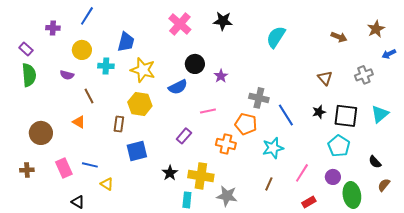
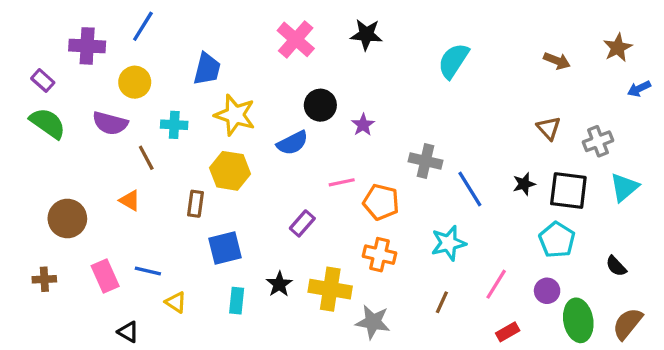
purple cross: (53, 28) -> (87, 46), size x1.5
cyan cross: (106, 66) -> (174, 125), moved
green semicircle: (29, 75) -> (48, 123), turned -50
purple semicircle: (67, 75) -> (110, 123), size x1.5
gray cross: (364, 75) -> (598, 141), moved
brown triangle: (325, 78) -> (549, 128), moved
orange pentagon: (246, 124) -> (381, 202), moved
orange cross: (226, 144) -> (379, 255), moved
brown semicircle: (384, 185) -> (628, 324), moved, size x1.5
cyan rectangle: (187, 200) -> (237, 301), moved

